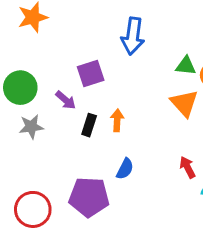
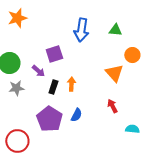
green triangle: (186, 66) -> (115, 30), moved
red arrow: (187, 167) -> (112, 106), moved
purple pentagon: (89, 197) -> (49, 119), moved, turned 30

